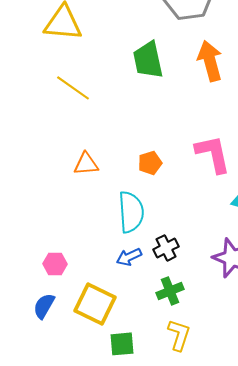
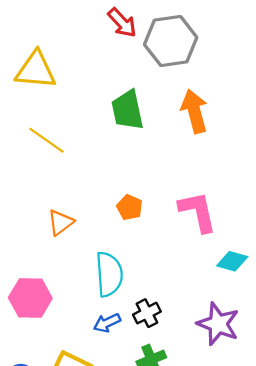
orange pentagon: (150, 163) -> (130, 207), moved, turned -30
orange triangle: (86, 164) -> (61, 222), turned -32
pink hexagon: (55, 264) -> (30, 298), moved, size x1.6

